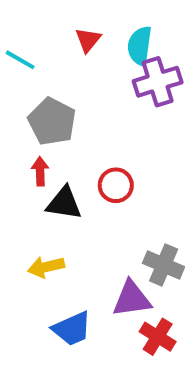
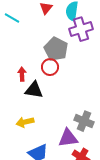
gray pentagon: (52, 122) -> (56, 49), moved
red circle: (116, 185) -> (50, 67), moved

